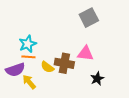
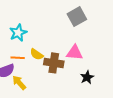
cyan star: (28, 44) -> (18, 33), moved
yellow semicircle: (47, 67) -> (37, 54), moved

